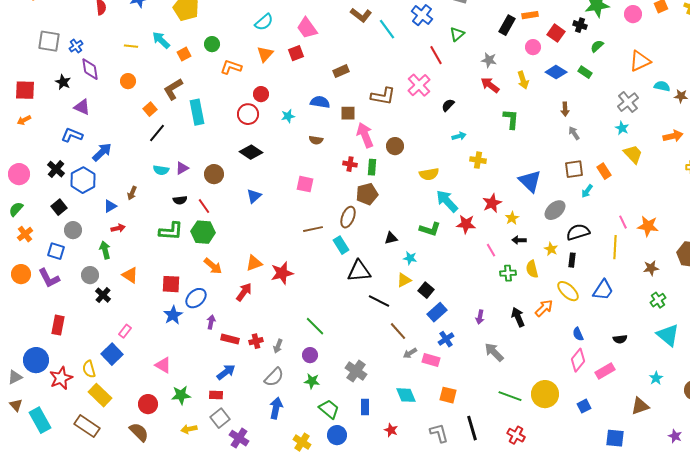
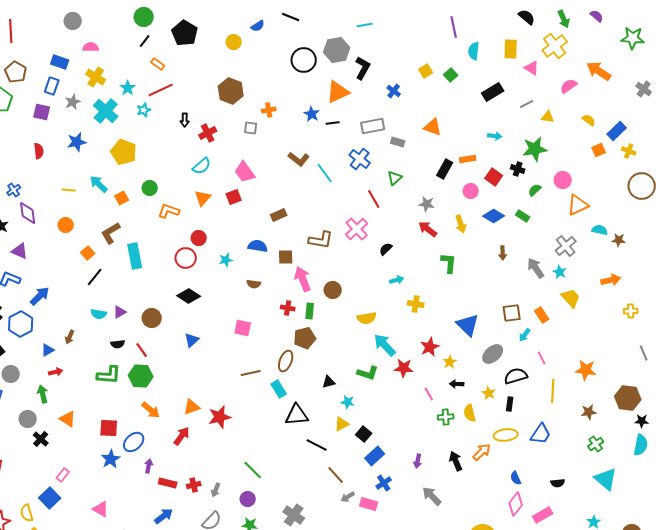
pink circle: (633, 14) -> (563, 180), moved
gray arrow: (574, 133) -> (536, 268), moved, size x1.5
pink line: (623, 222) -> (542, 358), moved
yellow ellipse: (568, 291) -> (506, 435), turned -50

